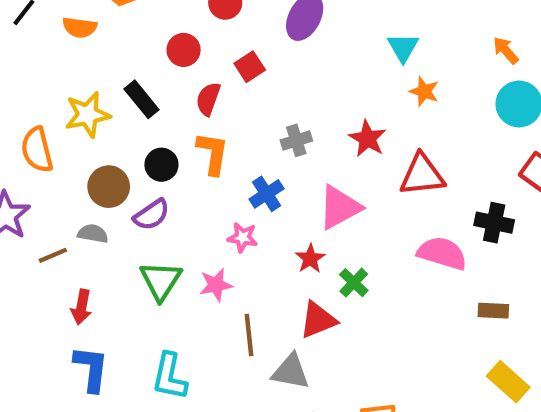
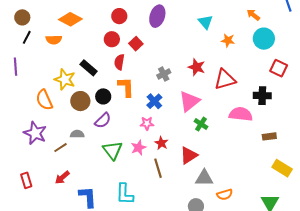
red circle: (184, 50) -> (112, 39), moved
orange star: (424, 91) -> (228, 40), moved
yellow star: (88, 115) -> (65, 79), turned -30
brown circle: (109, 187) -> (80, 101), moved
red star: (310, 259) -> (161, 143), moved
green cross: (354, 283) -> (201, 124), moved
red arrow: (81, 307) -> (62, 177), moved, turned 49
gray triangle: (291, 372) -> (204, 178), moved

